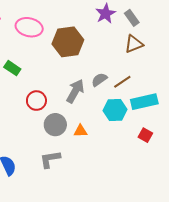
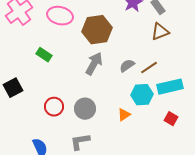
gray arrow: (75, 91) -> (94, 64), moved
red circle: (36, 101) -> (54, 107), moved
orange triangle: (80, 131) -> (124, 115), moved, turned -32

